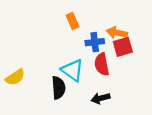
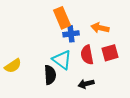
orange rectangle: (72, 21) -> (62, 18), size x1.5
blue cross: (95, 42) -> (71, 34), moved
red square: (123, 47) -> (110, 53), moved

